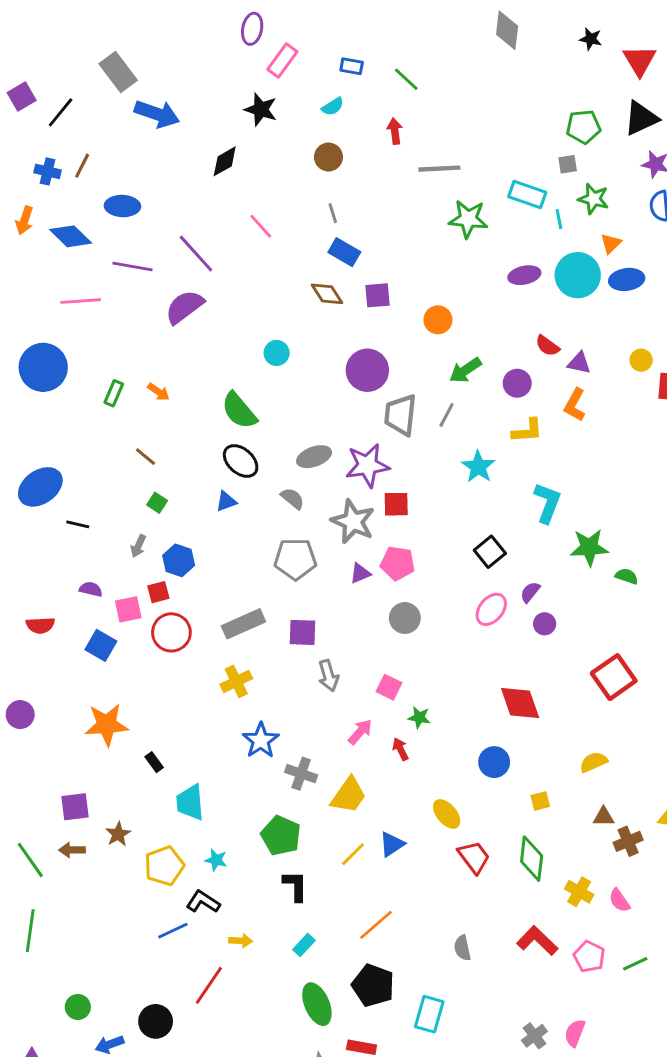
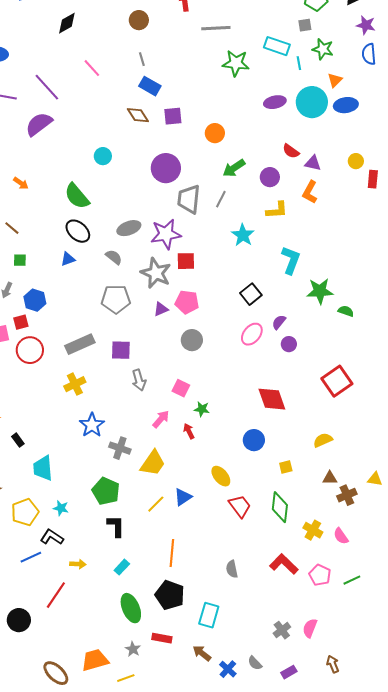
green square: (157, 503) -> (20, 260), turned -32
orange line: (376, 925) -> (172, 553), turned -44

